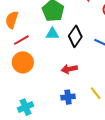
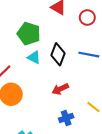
cyan triangle: (52, 34) -> (34, 57), turned 40

